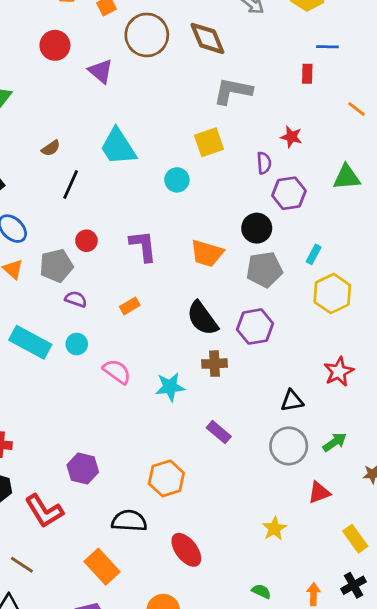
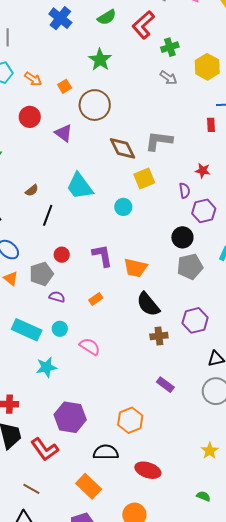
brown diamond: (207, 38) -> (123, 148), moved
orange trapezoid: (207, 253) -> (136, 268), moved
purple hexagon: (255, 327) -> (195, 320), moved
cyan star: (170, 387) -> (46, 367), moved
purple hexagon: (83, 468) -> (70, 417), size x1.4
red ellipse: (186, 550) -> (148, 470), turned -30

